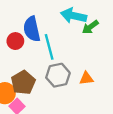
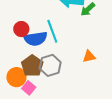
blue semicircle: (32, 29) -> (36, 39), moved, turned -80
gray hexagon: (58, 75) -> (50, 65), moved

